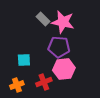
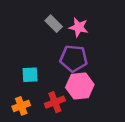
pink star: (63, 22) -> (79, 27), size x0.7

